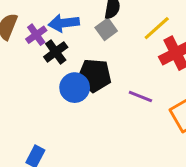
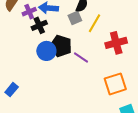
yellow line: (157, 28) -> (95, 23), moved, turned -30
purple line: (140, 97) -> (81, 57), moved

